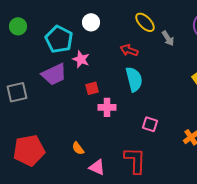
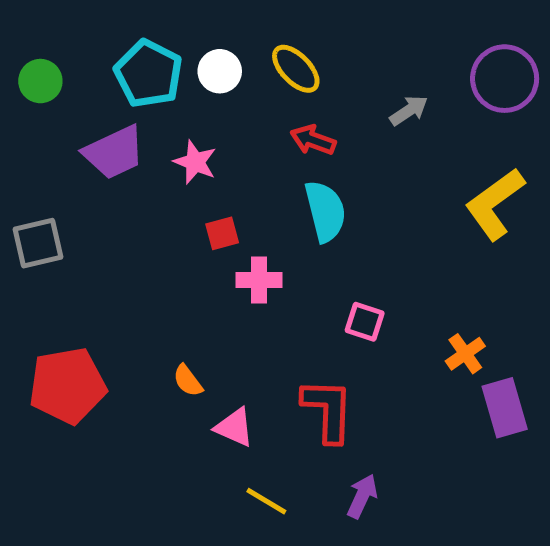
yellow ellipse: (145, 22) -> (296, 69), moved
gray arrow: (168, 38) -> (409, 111), turned -91
cyan pentagon: (59, 39) -> (148, 74), moved
purple trapezoid: (54, 74) -> (114, 152), moved

